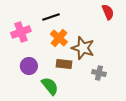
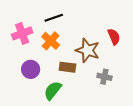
red semicircle: (108, 12) -> (114, 37), moved
orange cross: (59, 38) -> (51, 41), moved
green semicircle: (50, 86) -> (53, 90), turned -102

